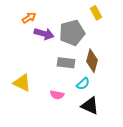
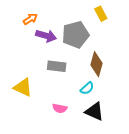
gray rectangle: (66, 63) -> (57, 66), moved
pink semicircle: (57, 95) -> (60, 108), moved

